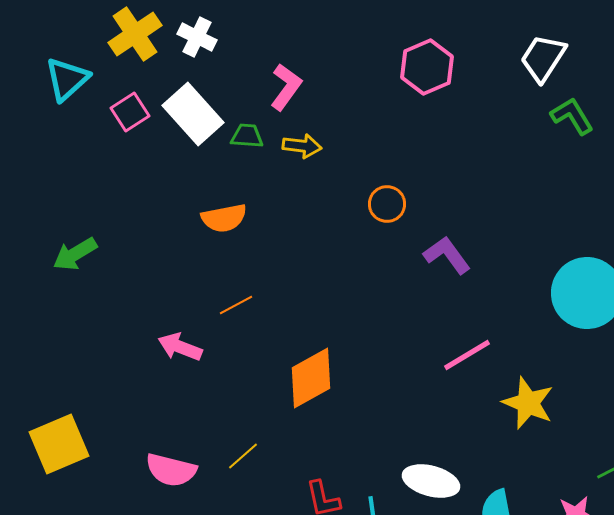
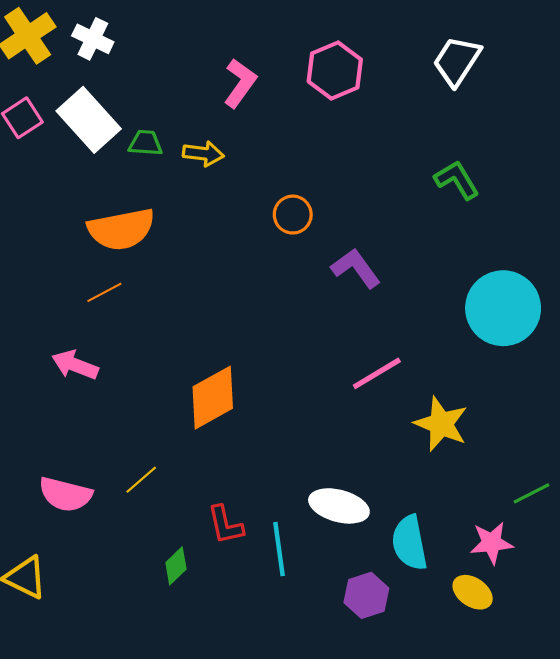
pink L-shape: (286, 87) -> (240, 83), moved
green L-shape: (572, 116) -> (457, 180), moved
orange semicircle: (224, 218) -> (121, 229), size x1.4
orange line: (236, 305) -> (104, 292), moved

